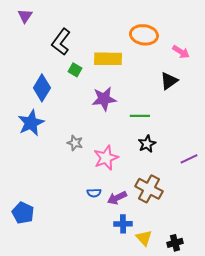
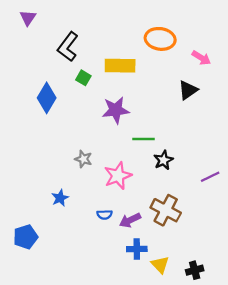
green line: (140, 116) -> (143, 139), moved
blue star: (31, 123) -> (60, 198), moved, size x0.6
blue pentagon: (23, 213) -> (26, 237), turned 30

